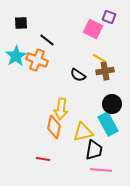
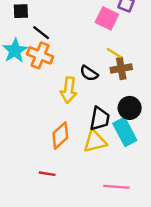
black line: (47, 40) -> (41, 33), moved
yellow arrow: (61, 109) -> (69, 90), moved
orange diamond: (54, 127) -> (60, 135), turned 35
black trapezoid: (94, 150) -> (100, 119), moved

